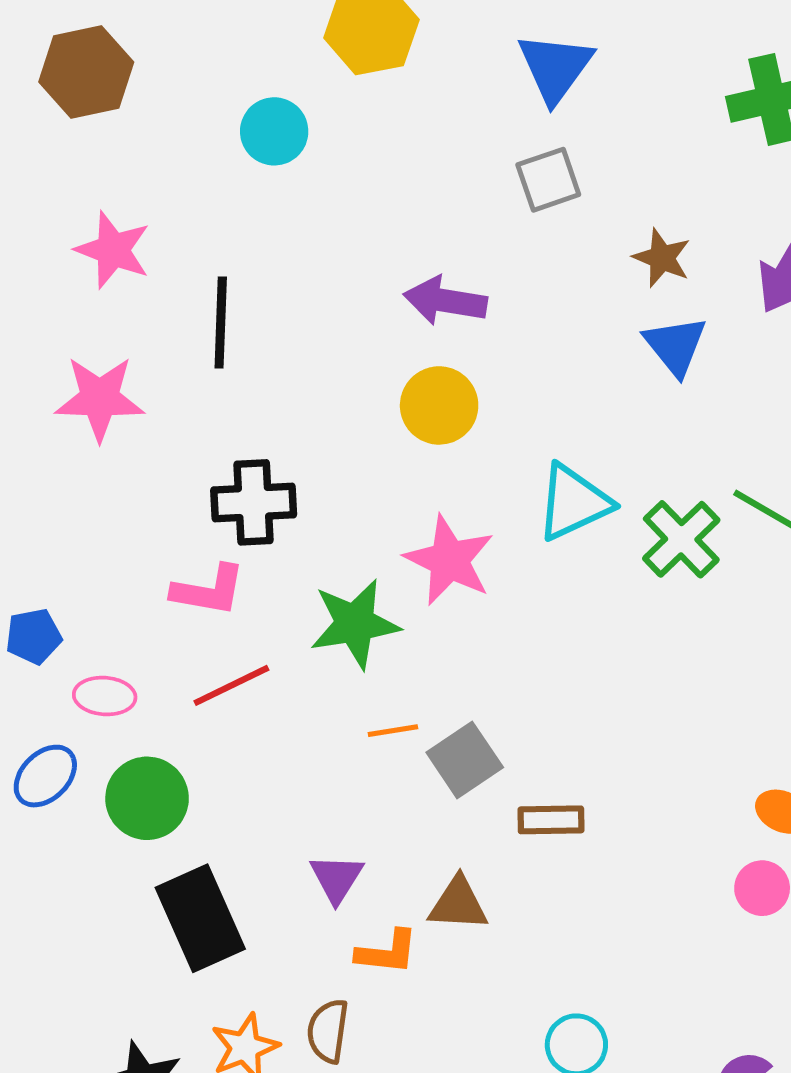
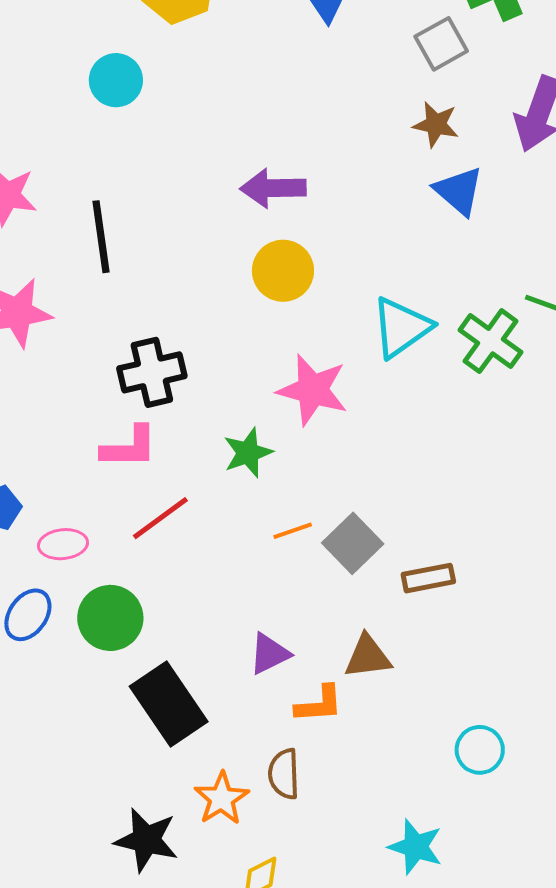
gray square: (548, 180) -> (441, 44), moved
green star: (355, 624) -> (248, 453), size x0.7
purple triangle: (337, 878) -> (269, 654), turned 42

